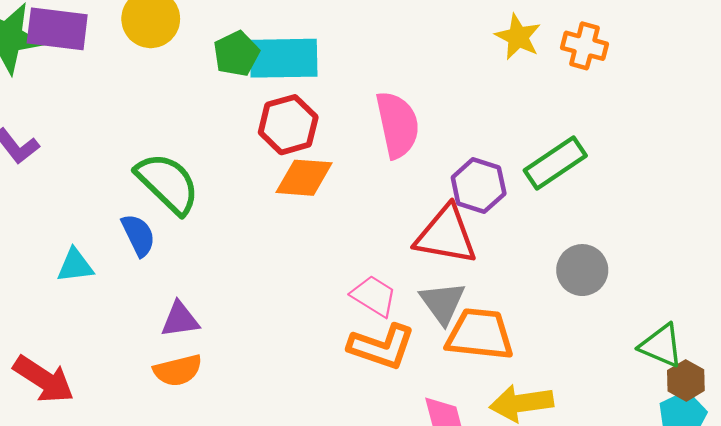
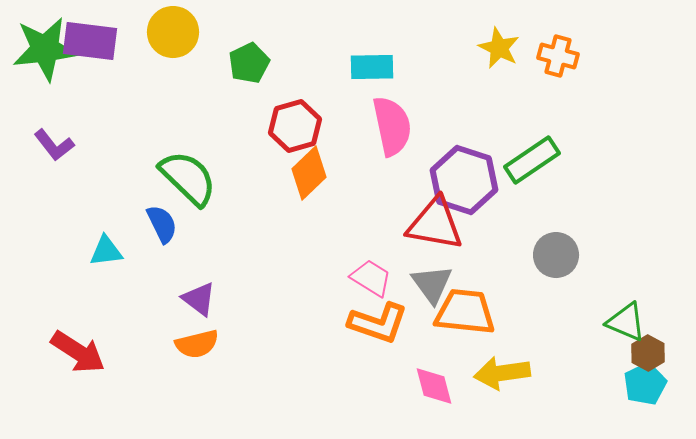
cyan rectangle: (284, 58) -> (372, 67), moved, size x0.7
orange diamond: (304, 178) -> (309, 173), turned -48
purple hexagon: (479, 186) -> (464, 180), size x1.4
purple triangle: (180, 320) -> (199, 299), turned 45

